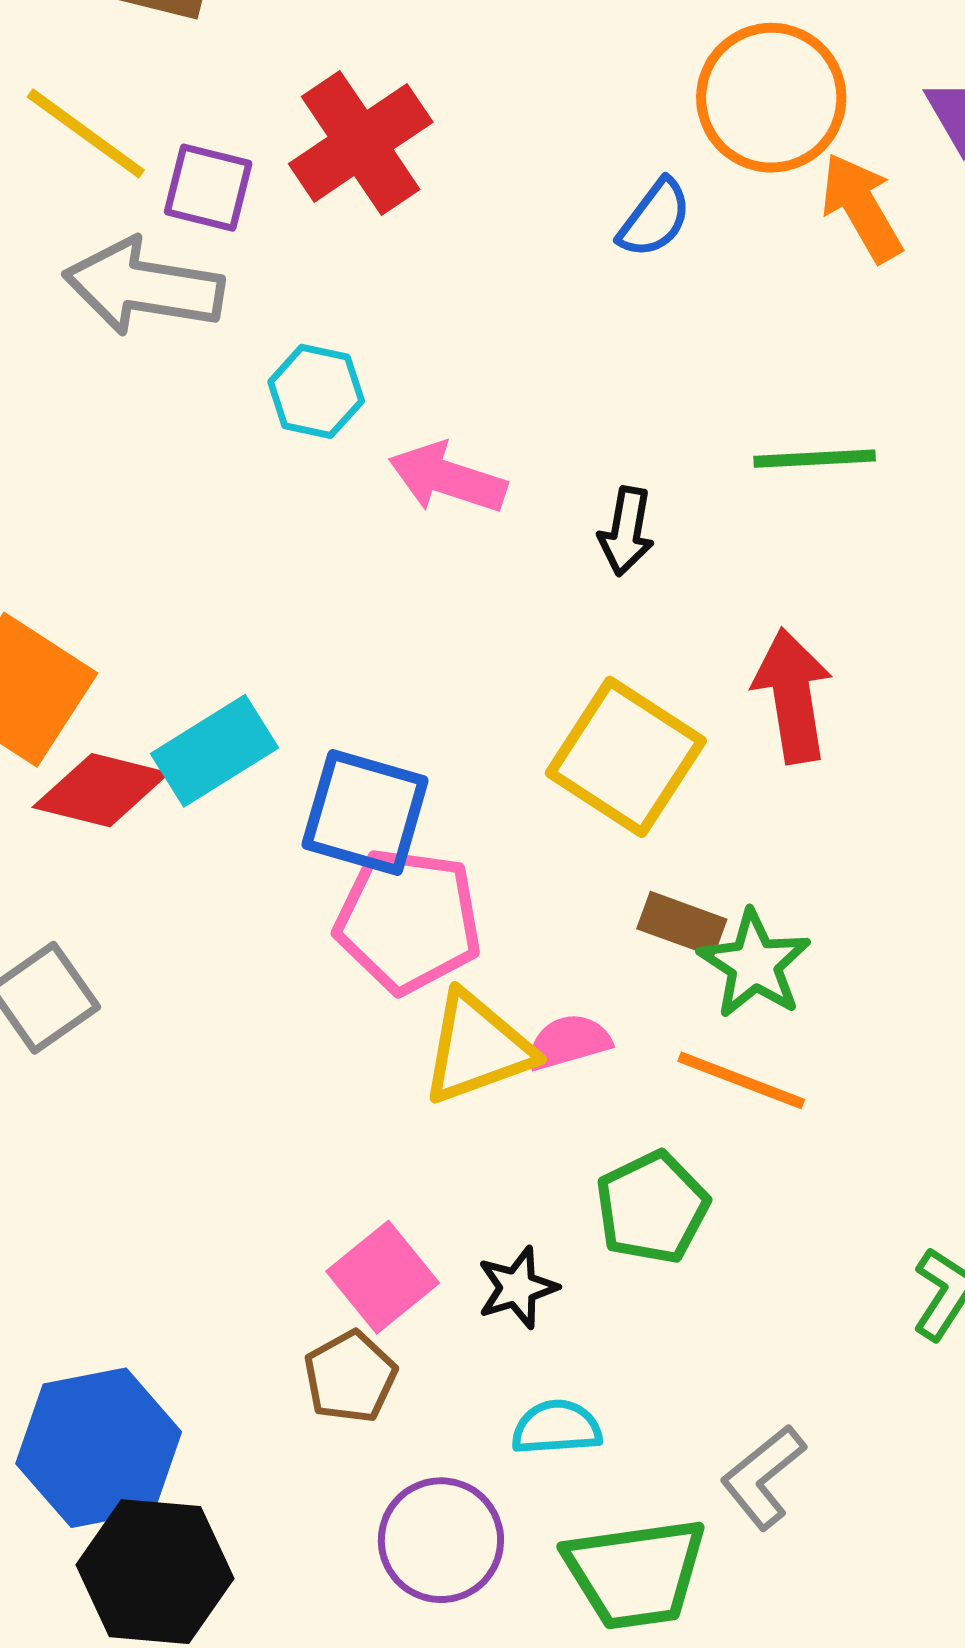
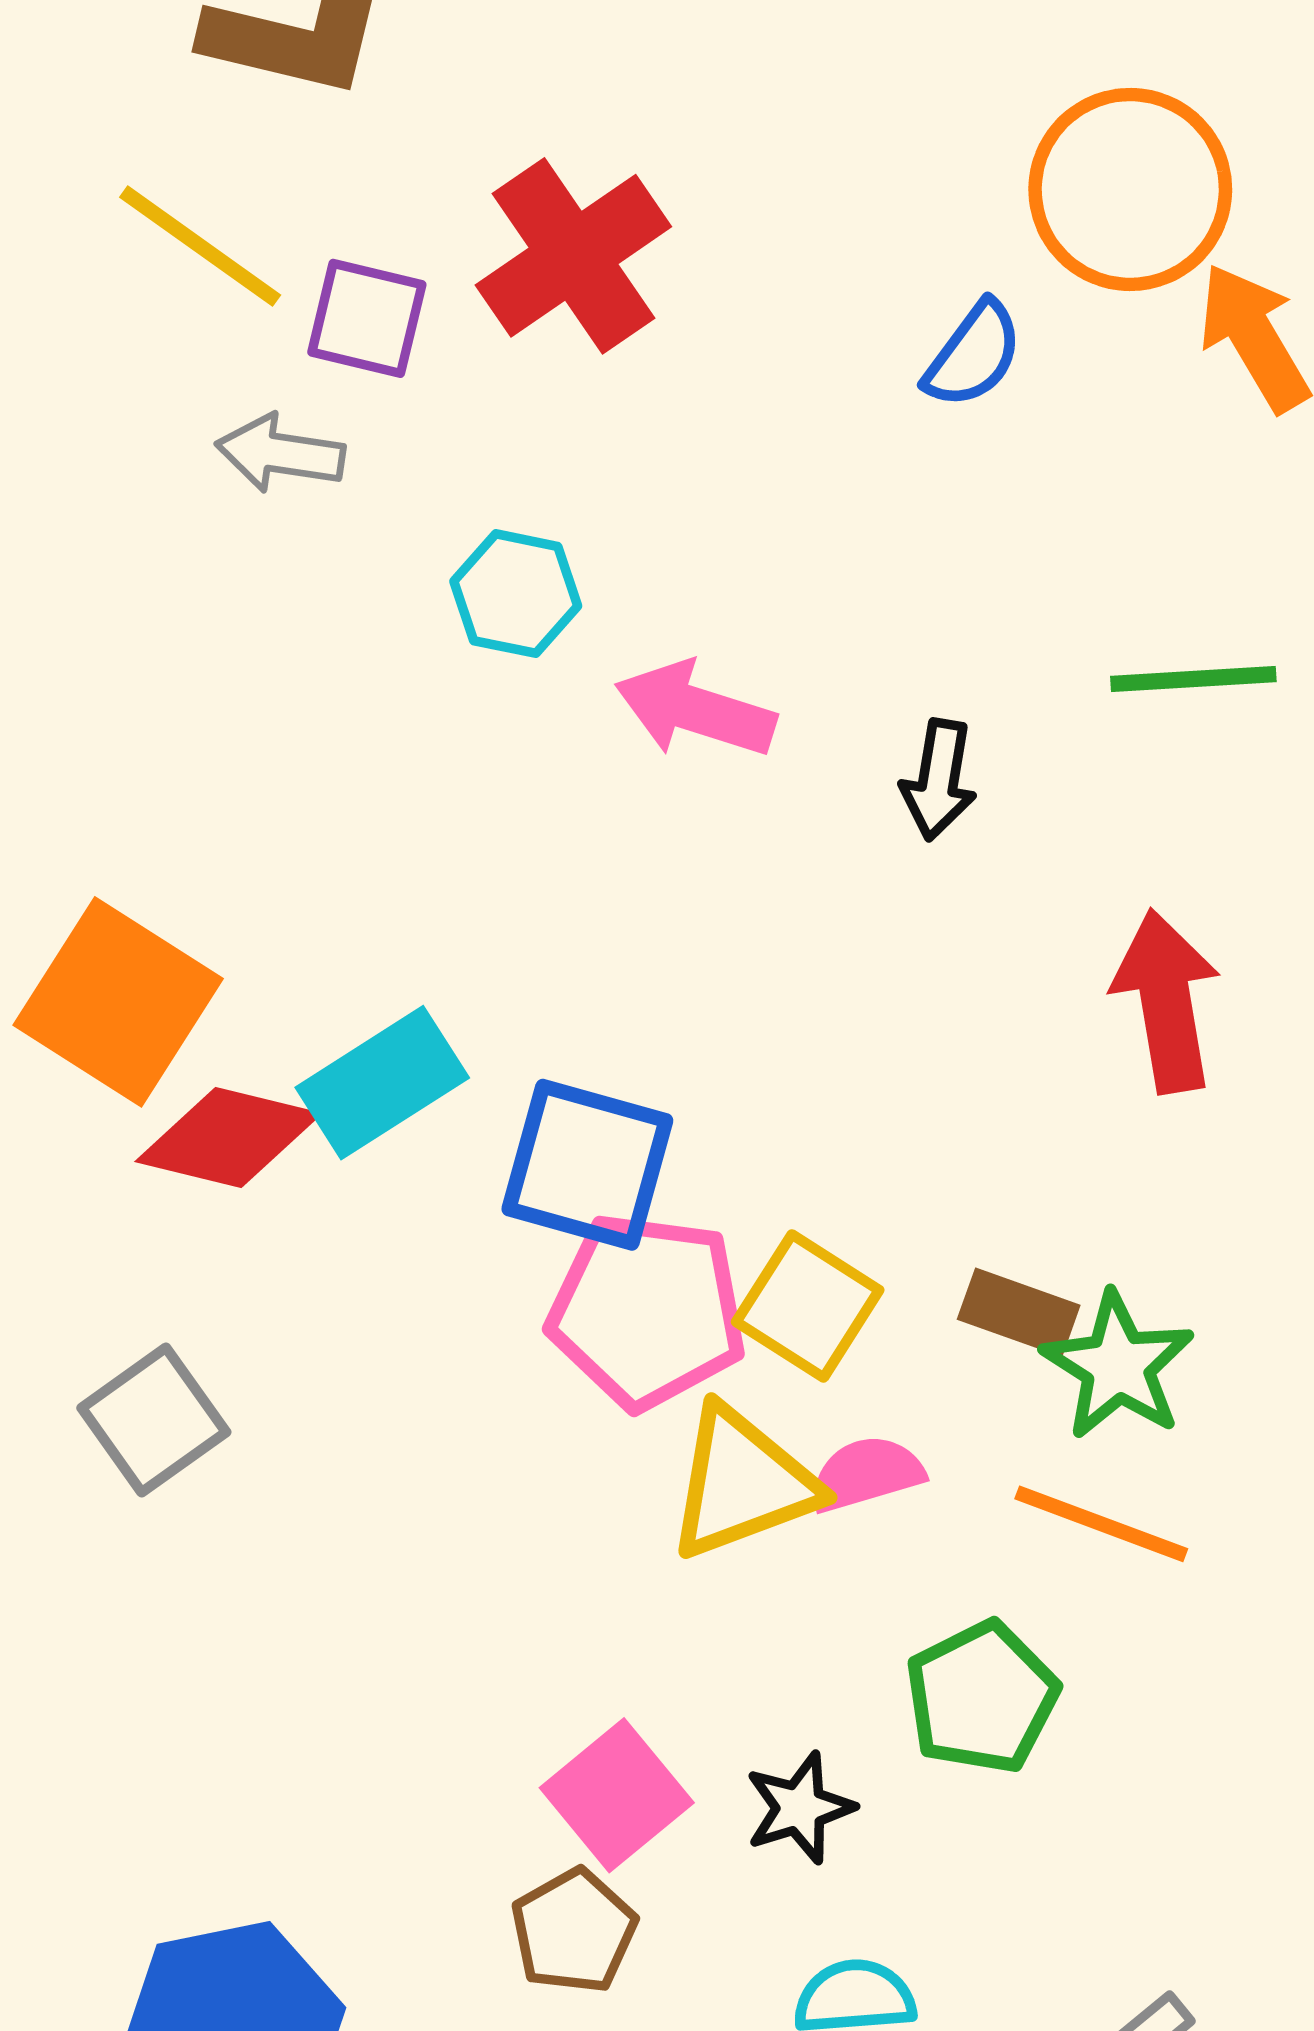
gray arrow: (144, 287) -> (280, 453), size x0.6
yellow square: (626, 757) -> (808, 1306), moved, size x0.7

